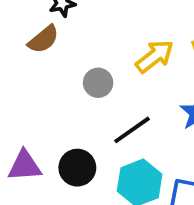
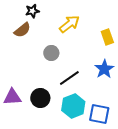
yellow arrow: (155, 56) -> (69, 24), moved

